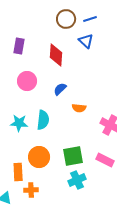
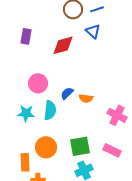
red diamond: (56, 55) -> (63, 45), turned 70
pink circle: (27, 81) -> (38, 83), moved
blue semicircle: (60, 89) -> (67, 93), moved

